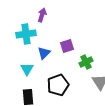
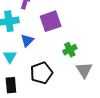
purple square: (67, 46) -> (51, 21), moved, size x1.5

